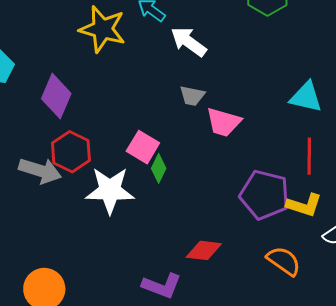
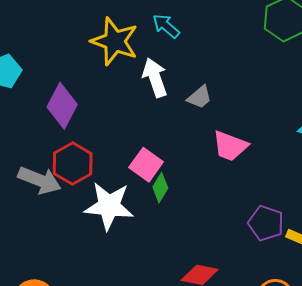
white arrow: (189, 42) -> (155, 78), moved, turned 30
gray trapezoid: (192, 96) -> (200, 97), moved, turned -56
purple pentagon: (265, 195) -> (266, 223), size x0.7

